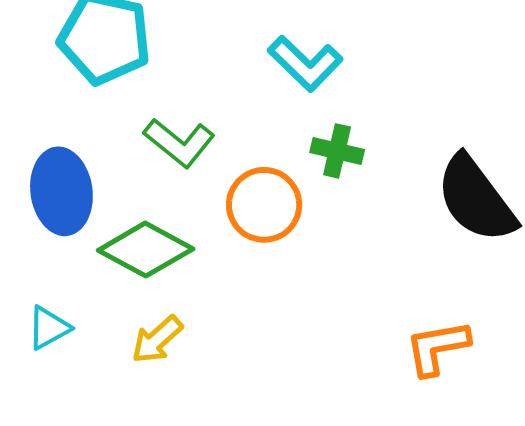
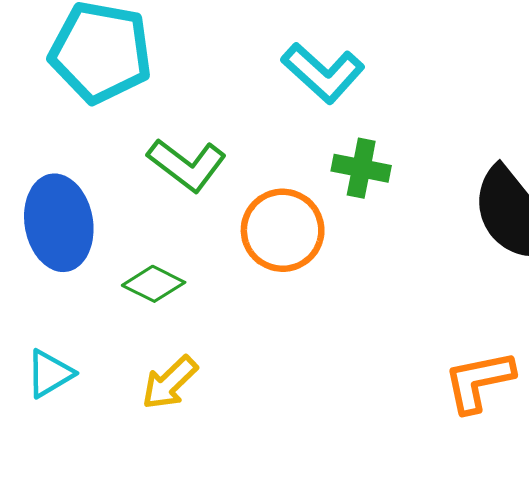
green diamond: (146, 250) -> (154, 284), size x0.6

